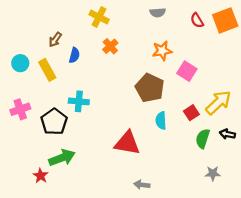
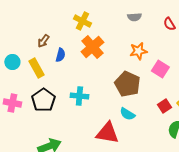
orange cross: (110, 46) -> (92, 47), size x1.6
cyan cross: (79, 101) -> (79, 96), moved
pink cross: (20, 109) -> (12, 103), turned 30
cyan semicircle: (161, 121) -> (127, 114), moved, turned -56
black pentagon: (54, 122) -> (43, 100), moved

